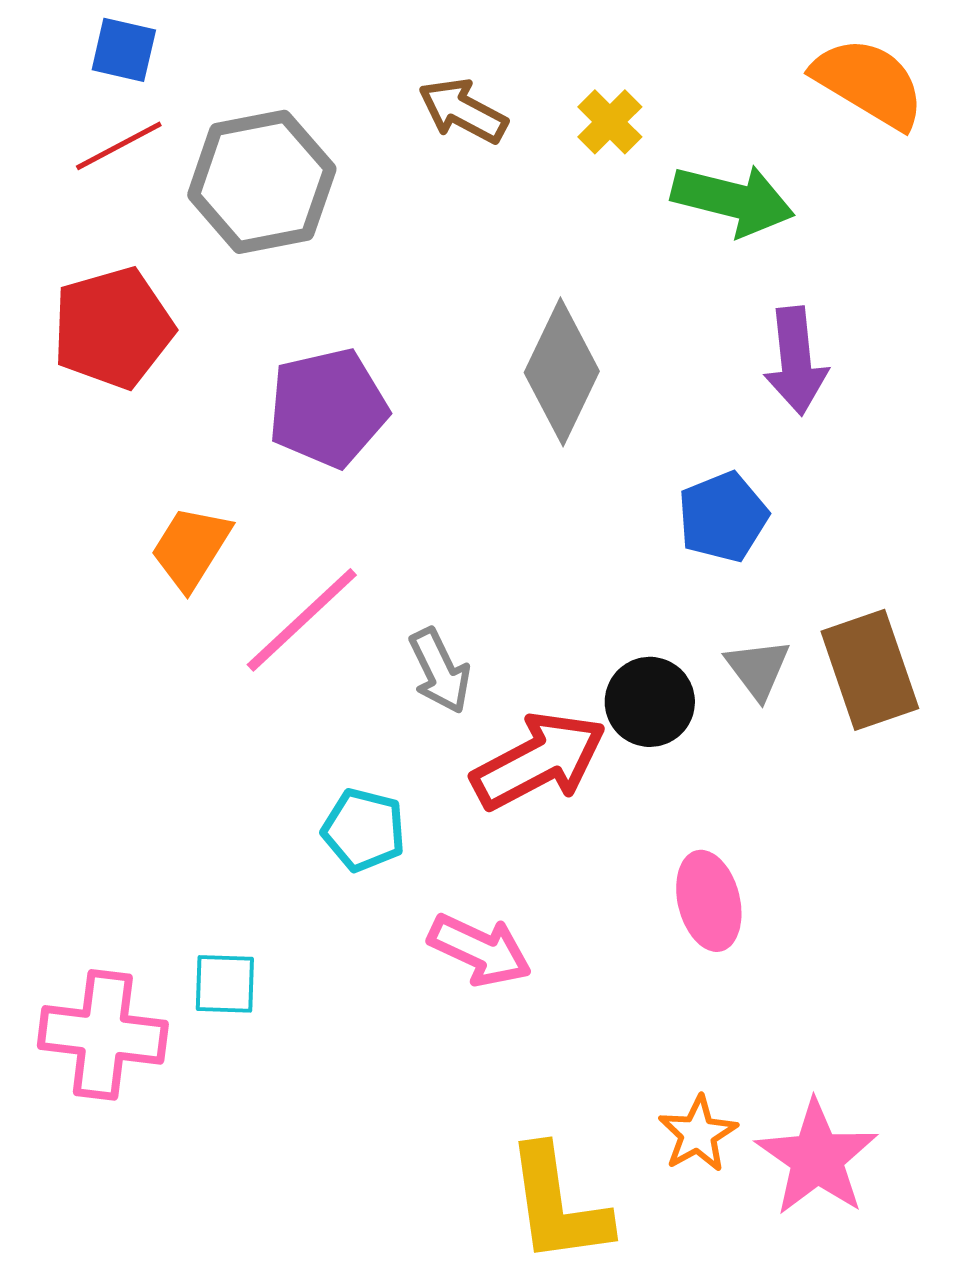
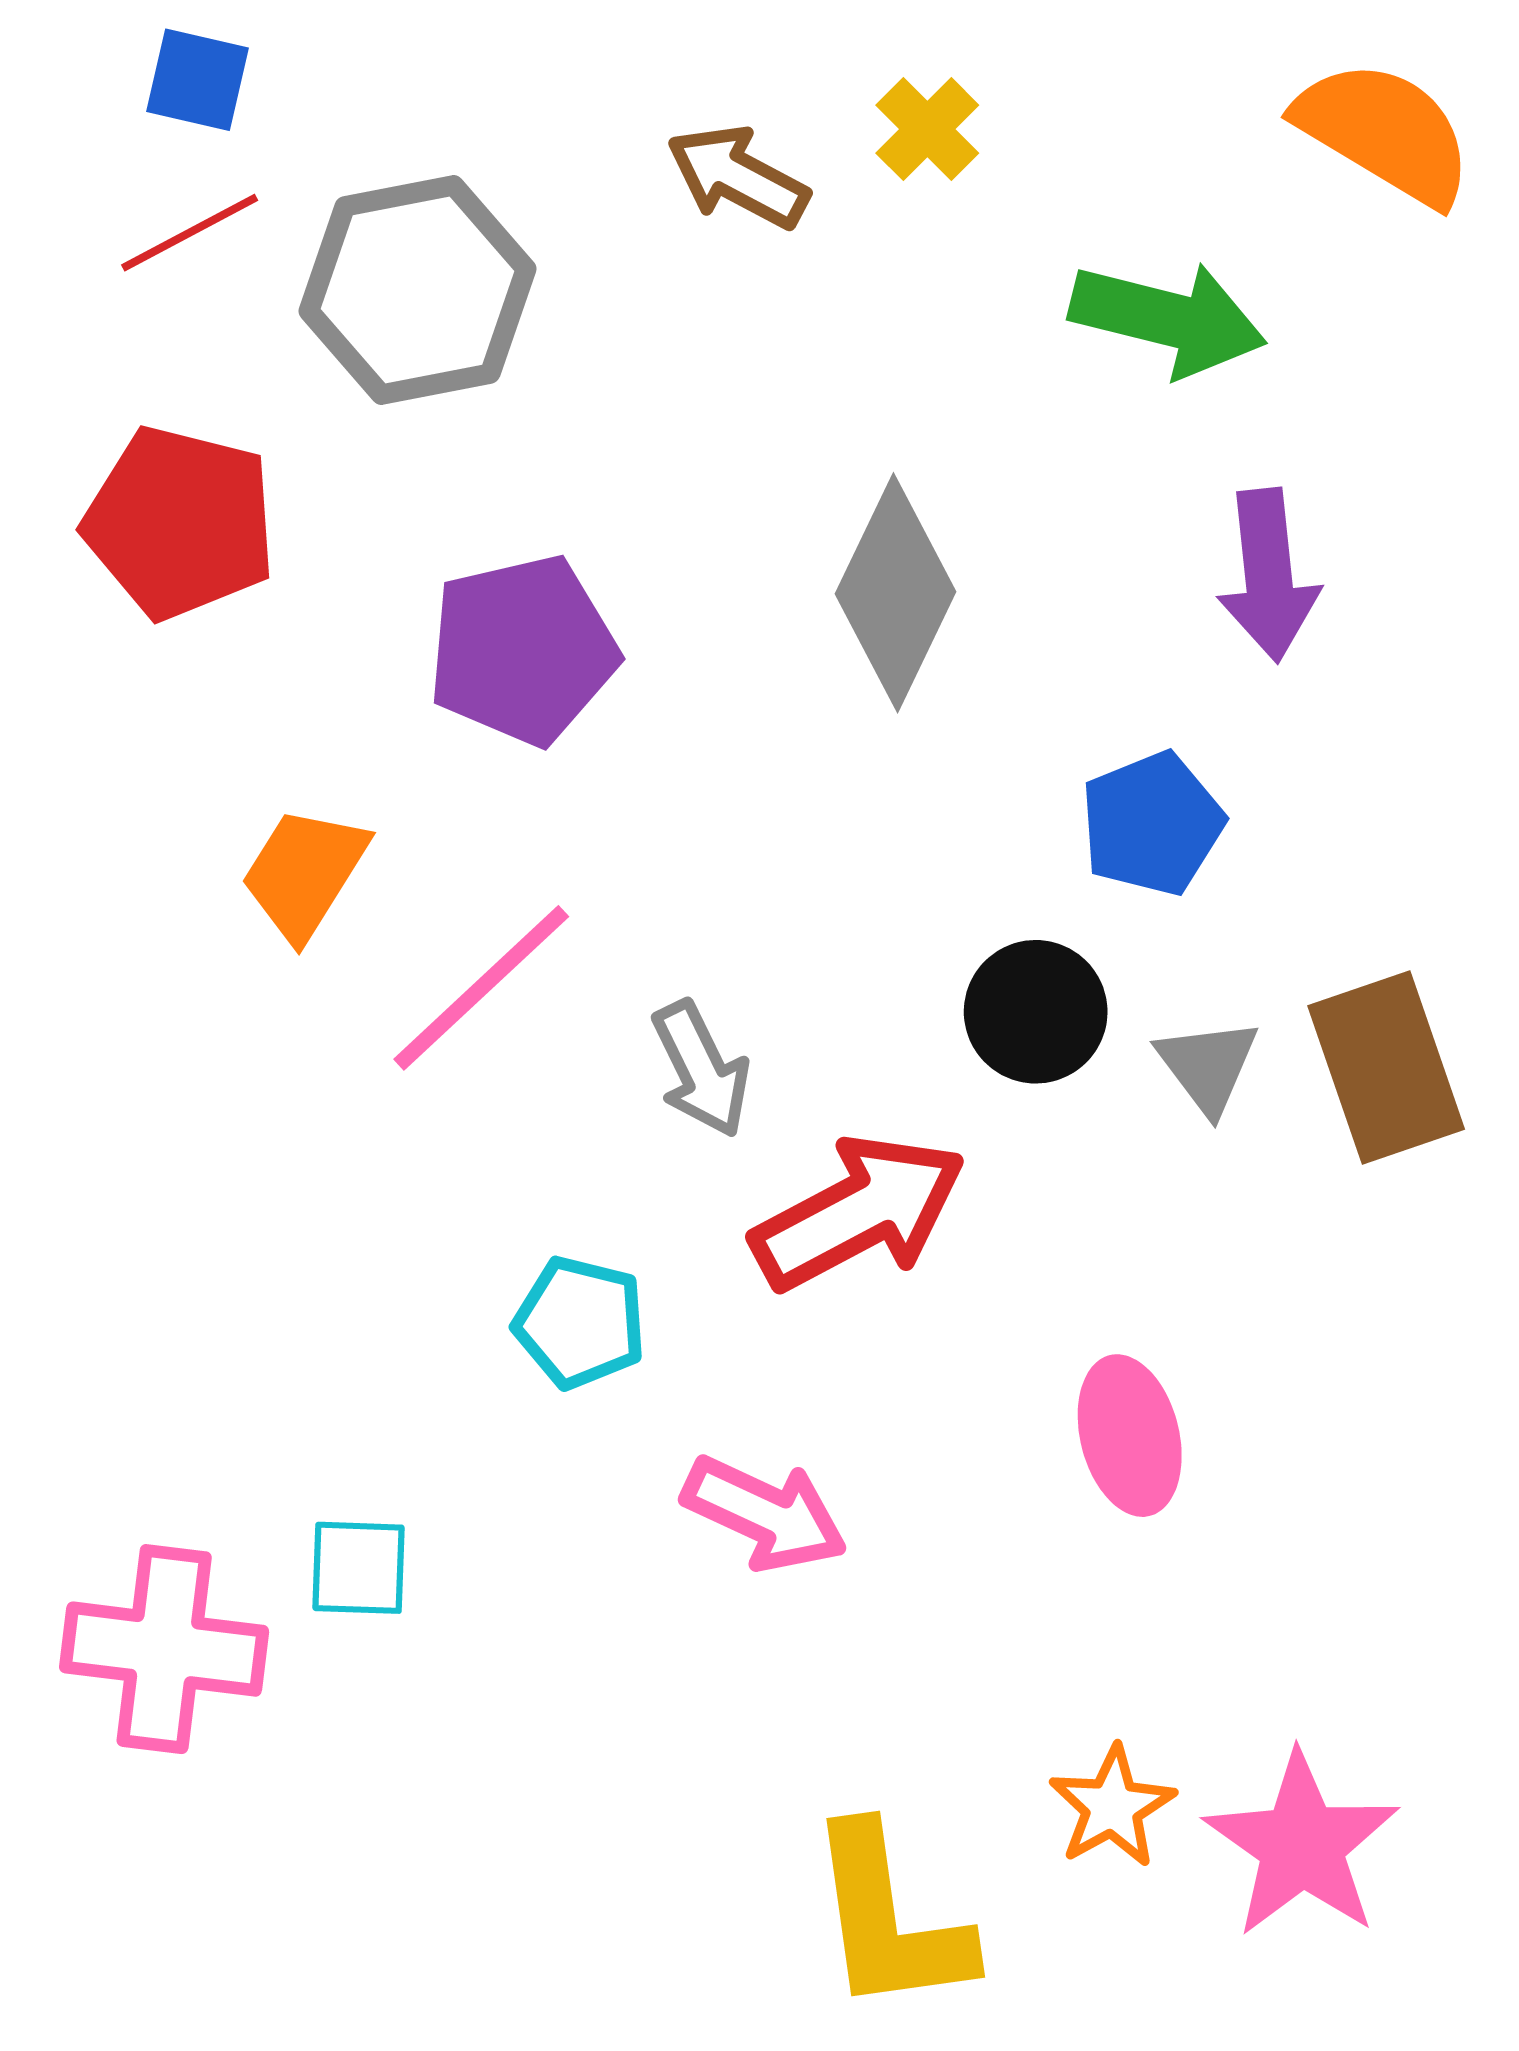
yellow cross: (610, 122) -> (927, 129), moved
red pentagon: (113, 328) -> (180, 523), turned 30
black circle: (650, 702) -> (1036, 1012), moved

